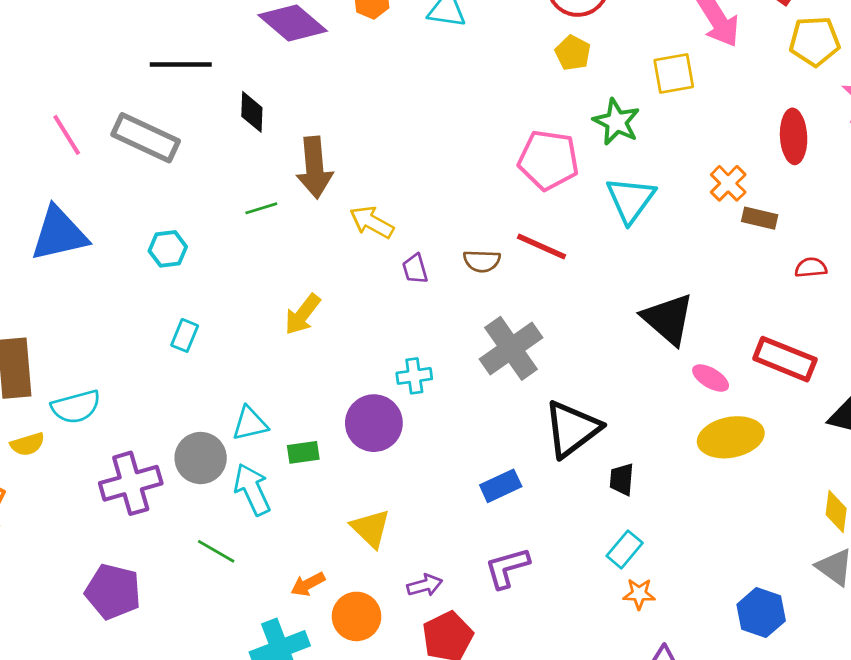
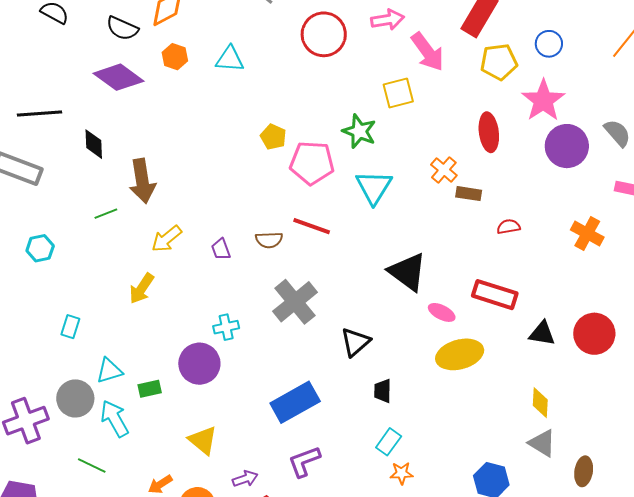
yellow pentagon: (573, 53) -> (273, 137), moved
yellow arrow: (372, 222) -> (167, 239), moved, turned -64
cyan rectangle: (185, 335) -> (70, 327), moved
black triangle: (572, 429) -> (355, 342), moved, size x0.7
blue rectangle: (501, 486) -> (295, 402), size x1.6

